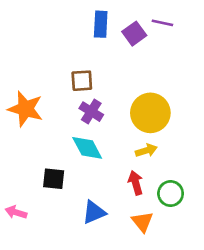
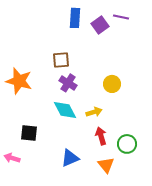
yellow circle: (150, 113) -> (112, 84), size x0.6
yellow arrow: (146, 151) -> (94, 112), moved
black square: (54, 179) -> (29, 133), moved

